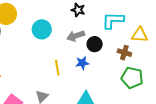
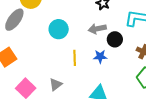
cyan circle: (42, 29) -> (59, 29), moved

